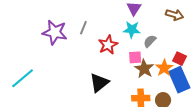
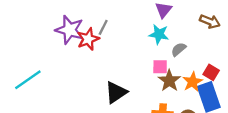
red star: (108, 45) -> (88, 39), moved

